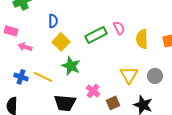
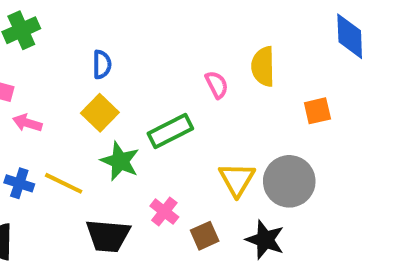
blue semicircle: (53, 21) -> (102, 64), moved
green rectangle: (96, 35) -> (170, 131), moved
yellow semicircle: (142, 39) -> (263, 66), moved
gray circle: (155, 76) -> (289, 181), size x1.6

